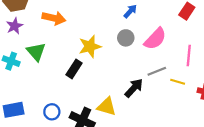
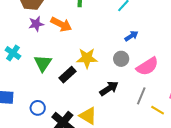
purple star: (15, 26) -> (36, 24), moved
green triangle: (36, 52) -> (43, 63), moved
gray line: (157, 71) -> (141, 96), turned -60
black arrow: (134, 88) -> (109, 88), moved

